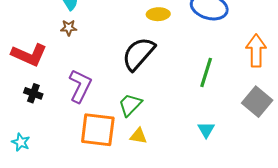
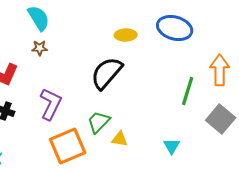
green line: (206, 72) -> (188, 91), moved
orange square: (98, 130) -> (68, 146), turned -30
yellow triangle: (138, 136) -> (120, 139), moved

